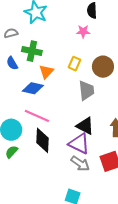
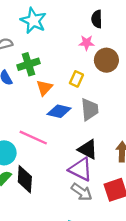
green cross: (32, 51) -> (28, 64), turned -30
brown circle: (103, 67) -> (106, 60), moved
blue diamond: (33, 88) -> (59, 111), moved
black diamond: (42, 140) -> (25, 179), moved

